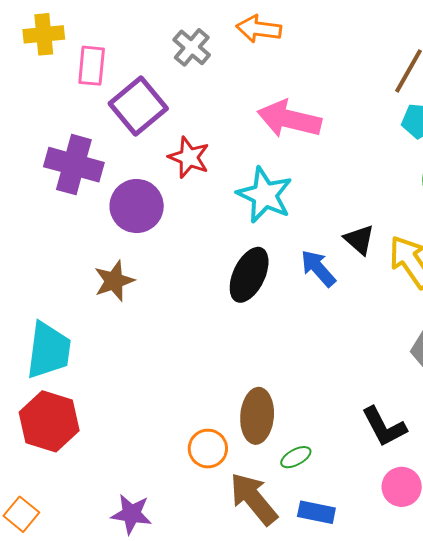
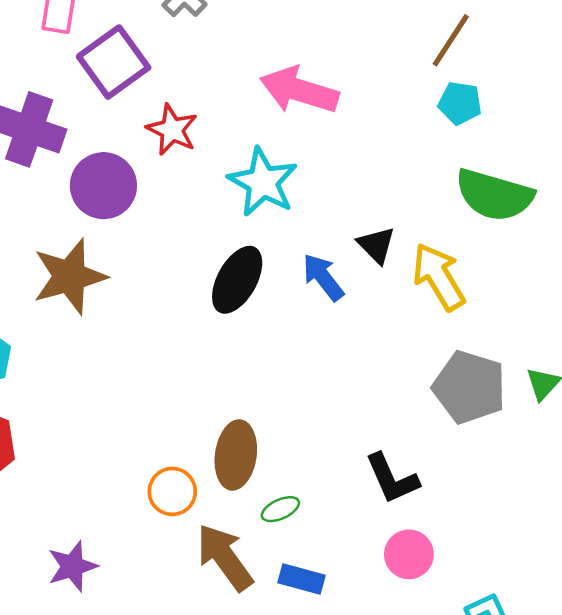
brown star: (114, 281) -> (70, 276), size x1.5
purple star: (131, 514) -> (72, 566), turned -30

